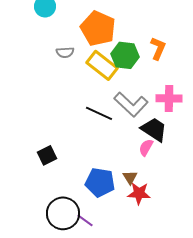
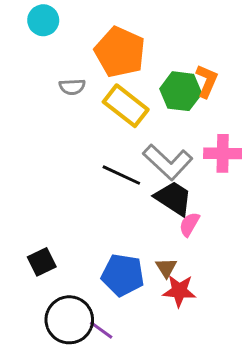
green hexagon: (125, 55) -> (181, 91), moved
black trapezoid: (154, 129) -> (173, 198), moved
black square: (47, 155) -> (42, 262), moved

